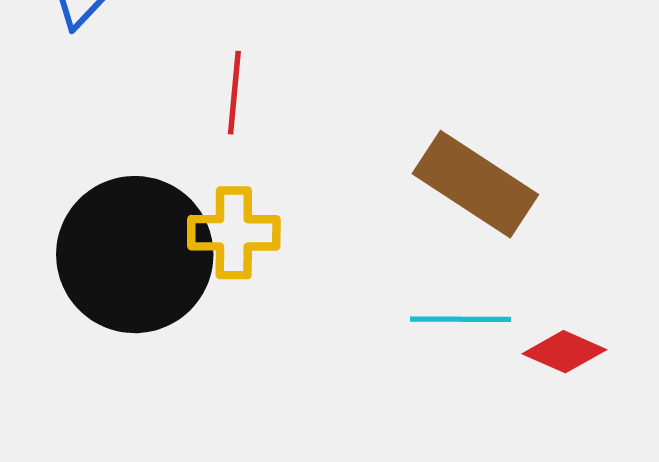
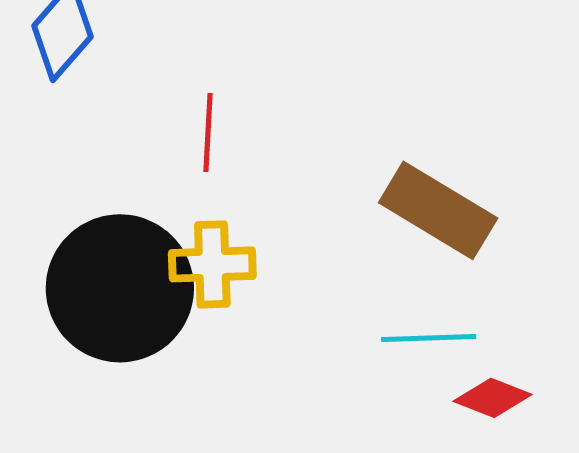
red diamond: (564, 352) -> (493, 398), moved

